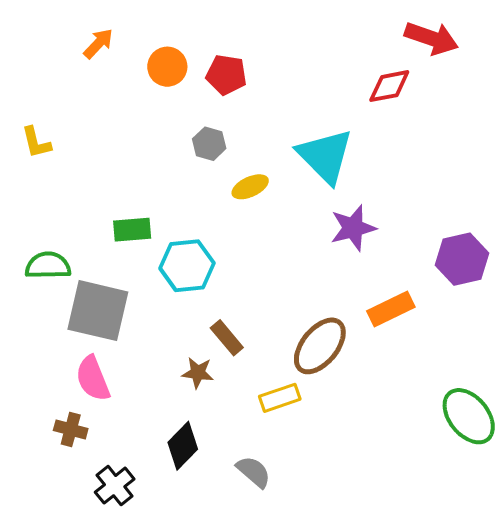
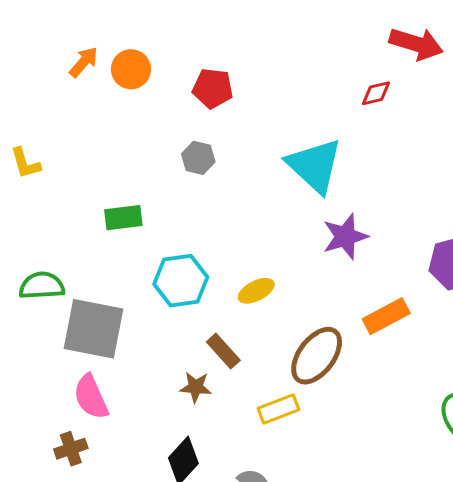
orange circle: (167, 67) -> (131, 69), moved
red diamond: (389, 86) -> (376, 93), size x0.7
yellow ellipse: (250, 187) -> (256, 291), moved
green rectangle: (132, 230) -> (123, 218), moved
brown cross: (71, 429) -> (71, 449), turned -32

